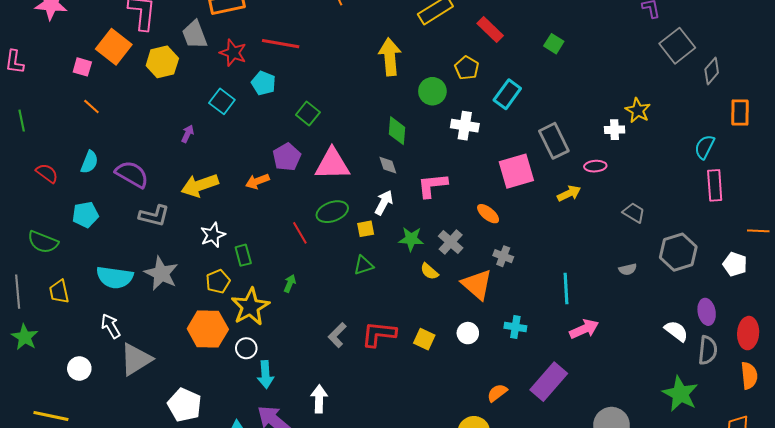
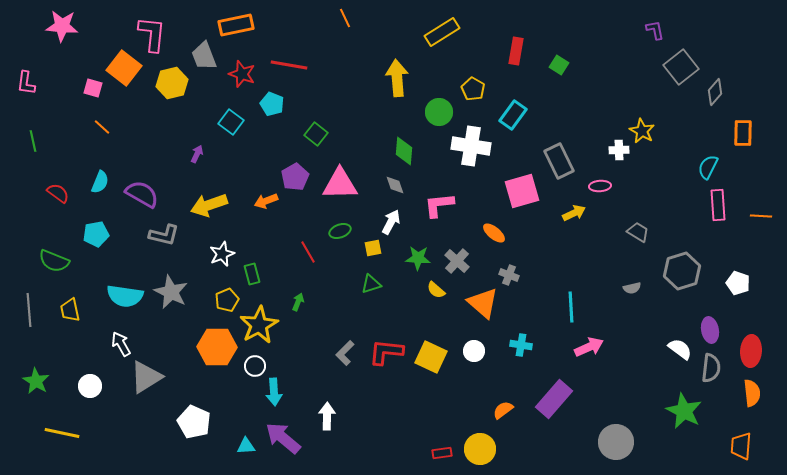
red rectangle: (490, 30) -> (516, 51), moved, turned 56
white cross: (465, 126) -> (471, 146), size x1.4
green ellipse: (332, 212) -> (340, 231), size x0.7
orange line: (758, 231) -> (761, 216), moved
green star: (25, 337) -> (36, 381), moved
yellow square: (424, 339) -> (431, 357), size x1.5

